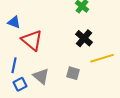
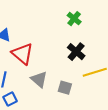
gray triangle: (41, 76) -> (39, 79), moved

